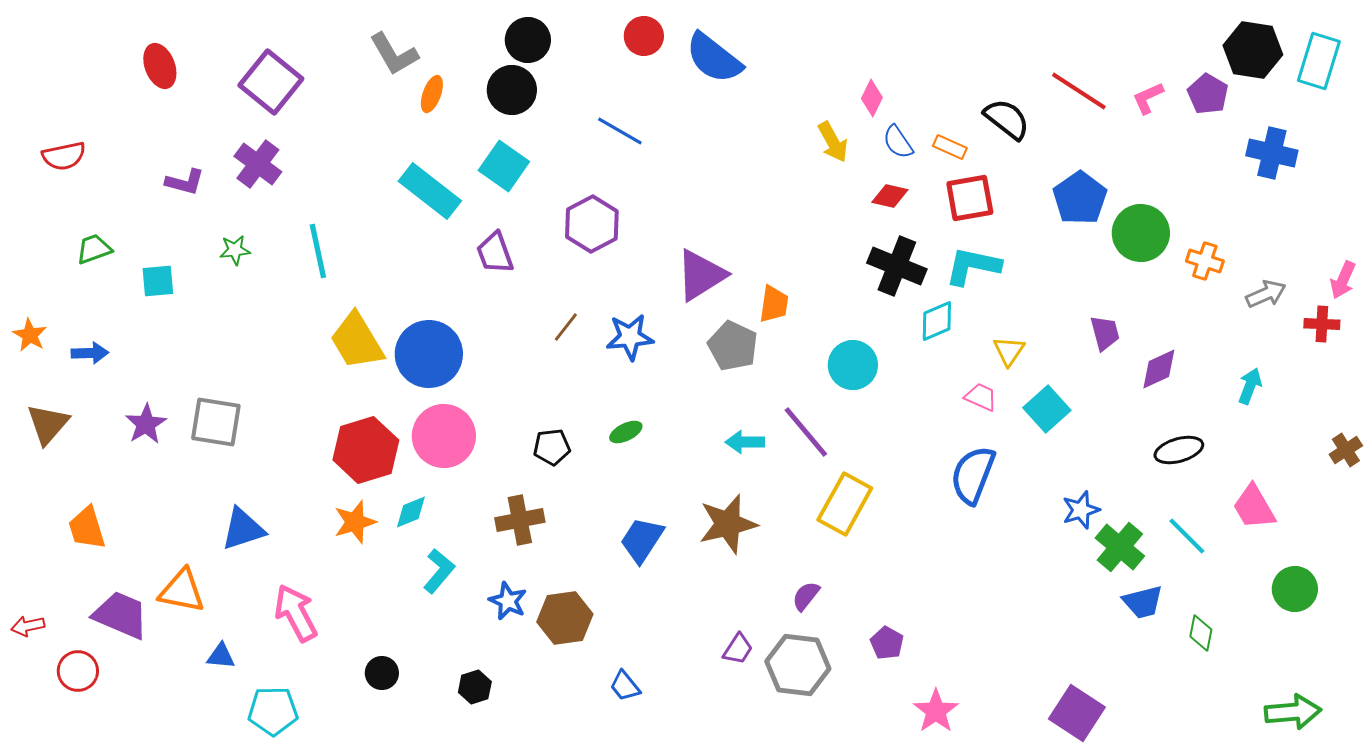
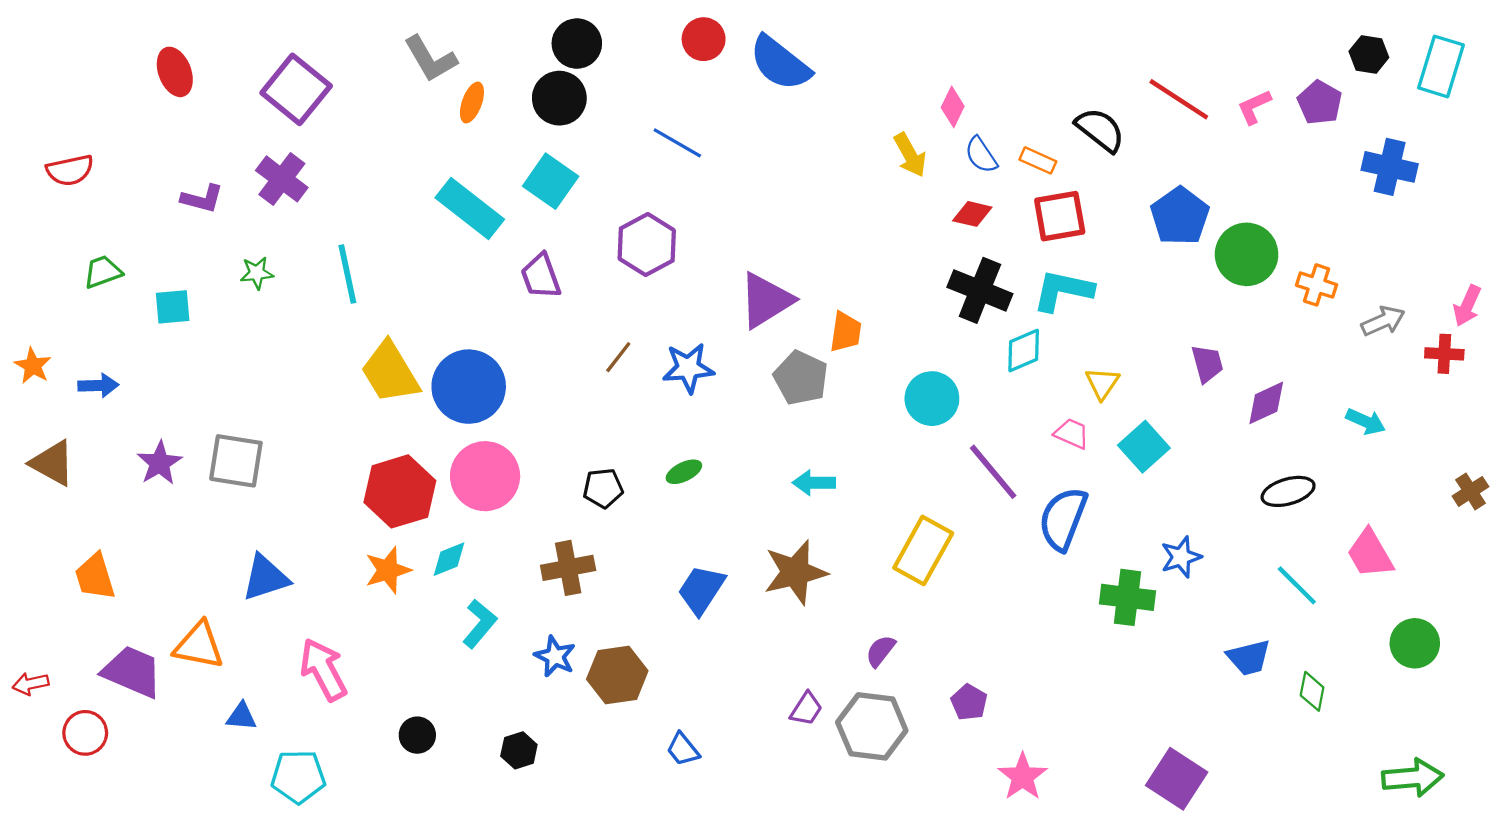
black hexagon: (1253, 50) -> (1369, 54), size x0.6
cyan arrow: (1250, 386) -> (1366, 422), turned 93
brown triangle: (48, 424) -> (52, 463), turned -42
purple line: (806, 432) -> (993, 472), moved
green cross: (1120, 547) -> (1127, 597), moved, turned -33

